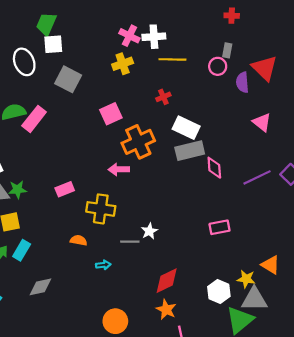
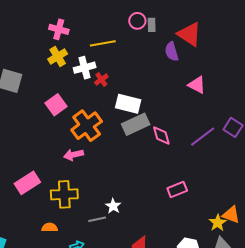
white cross: (154, 37) -> (85, 68), moved
pink circle: (218, 66) -> (137, 21), moved
pink rectangle: (65, 189) -> (27, 183), size x1.4
yellow star: (246, 279) -> (218, 223), moved, turned -30

